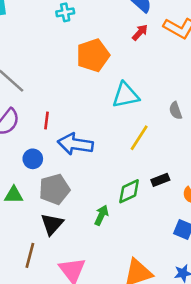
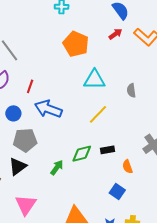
orange pentagon: (93, 55) -> (76, 44), turned 30
gray semicircle: (176, 111) -> (131, 90), moved

